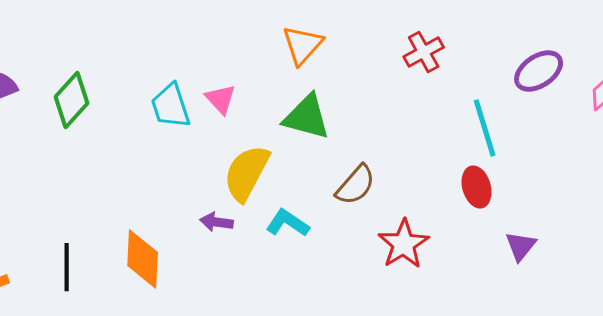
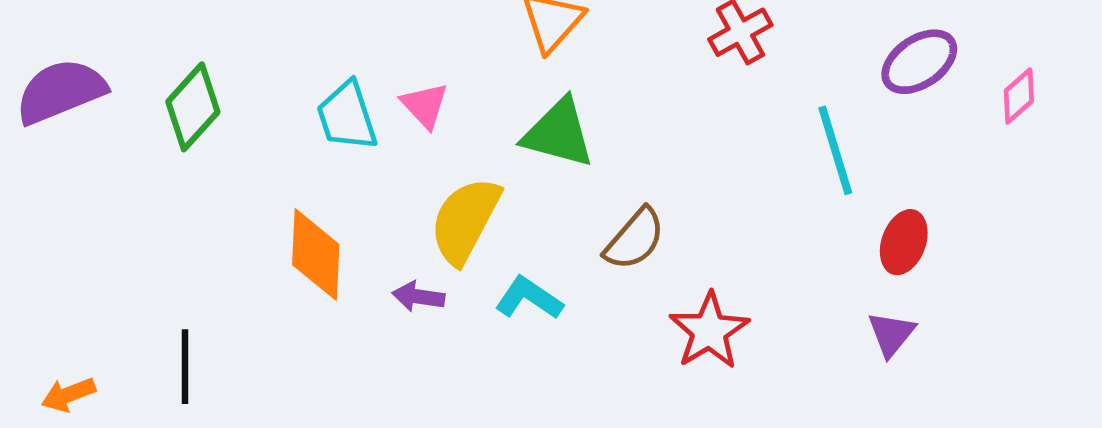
red ellipse: (477, 187) -> (904, 242), moved, turned 36
orange diamond: (143, 259) -> (316, 255), moved

